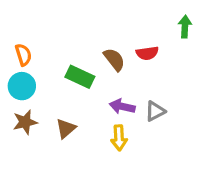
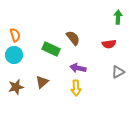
red semicircle: (147, 53) -> (109, 44), moved
gray triangle: (155, 111) -> (118, 72), moved
brown star: (25, 122) -> (16, 87), moved

